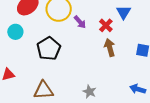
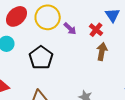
brown arrow: (110, 48) -> (102, 51), turned 30

